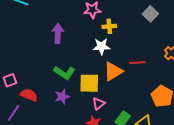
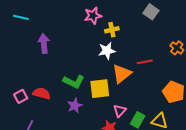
purple arrow: (58, 33) -> (44, 43), moved
red semicircle: (29, 95) -> (42, 93), moved
pink triangle: (99, 104) -> (120, 111), moved

